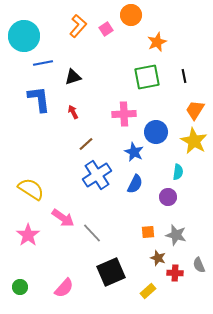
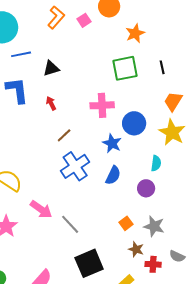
orange square: (148, 232) -> (126, 223), turned -32
gray semicircle: (199, 265) -> (177, 256), turned -42

